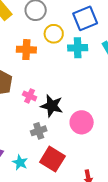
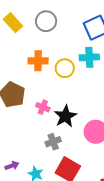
yellow circle: (54, 34) -> (65, 68), moved
black star: (52, 106) -> (65, 116), turned 30

